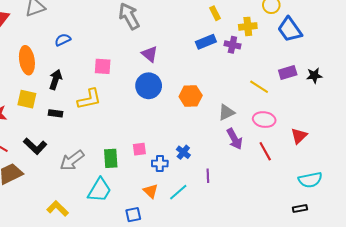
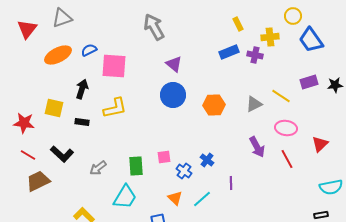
orange ellipse: (27, 60) -> (58, 55), moved, turned 72
pink square: (103, 66) -> (114, 66), moved, size x1.5
gray triangle: (226, 112) -> (254, 104), moved
gray arrow: (72, 160) -> (98, 168), size x0.7
blue cross: (160, 163) -> (184, 171), turned 35

